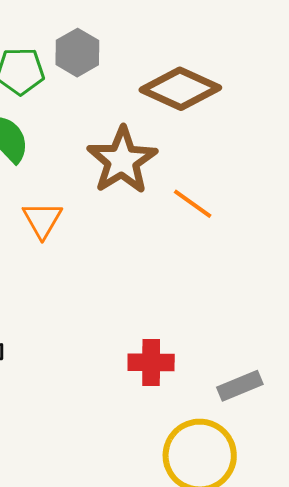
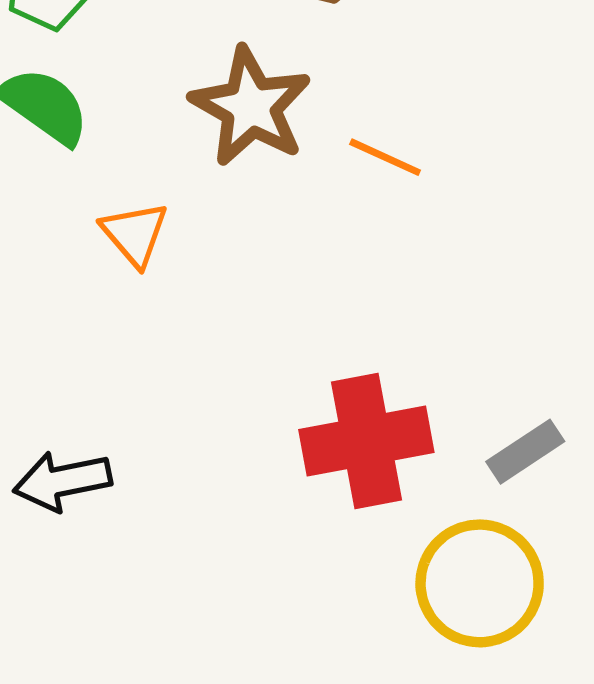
red cross: (151, 362) -> (366, 441), size x1.6

